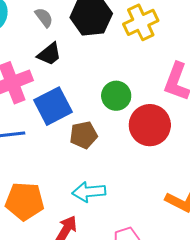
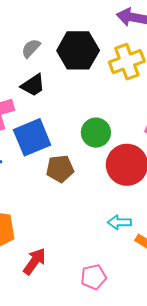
gray semicircle: (44, 17) -> (31, 48), turned -105
cyan arrow: (89, 192) -> (119, 222), moved, size x0.7

